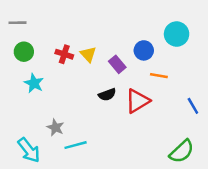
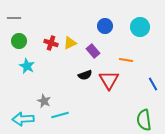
blue circle: (144, 50) -> (105, 26), moved
yellow triangle: (88, 54) -> (70, 43), turned 48
red triangle: (137, 101) -> (109, 80), turned -30
cyan arrow: (29, 150) -> (23, 119), turned 125
green semicircle: (182, 151) -> (144, 120), turned 125

